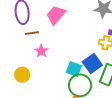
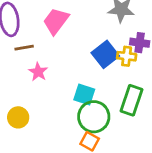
blue square: (92, 64) -> (105, 54), moved
yellow circle: (22, 75) -> (18, 117), moved

